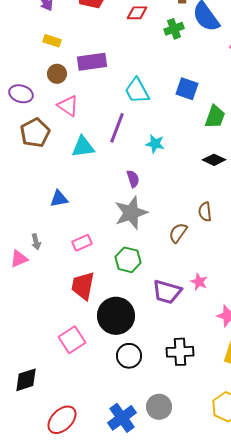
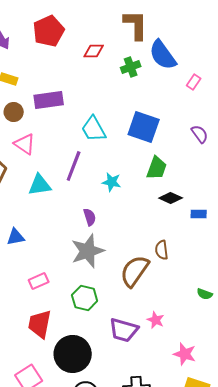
blue square: (187, 89) -> (144, 127), size x1.4
green trapezoid: (215, 117) -> (157, 168), moved
brown semicircle: (178, 233) -> (135, 271), size x1.6

